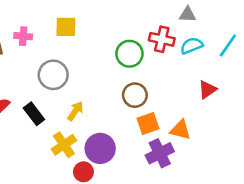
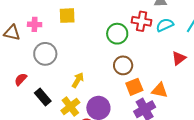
gray circle: (53, 75) -> (45, 54), moved
black rectangle: (34, 114) -> (43, 97), moved

